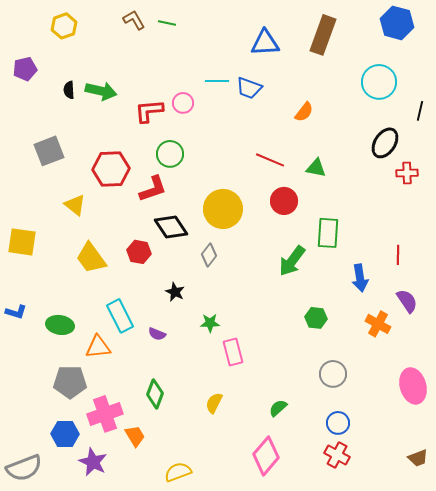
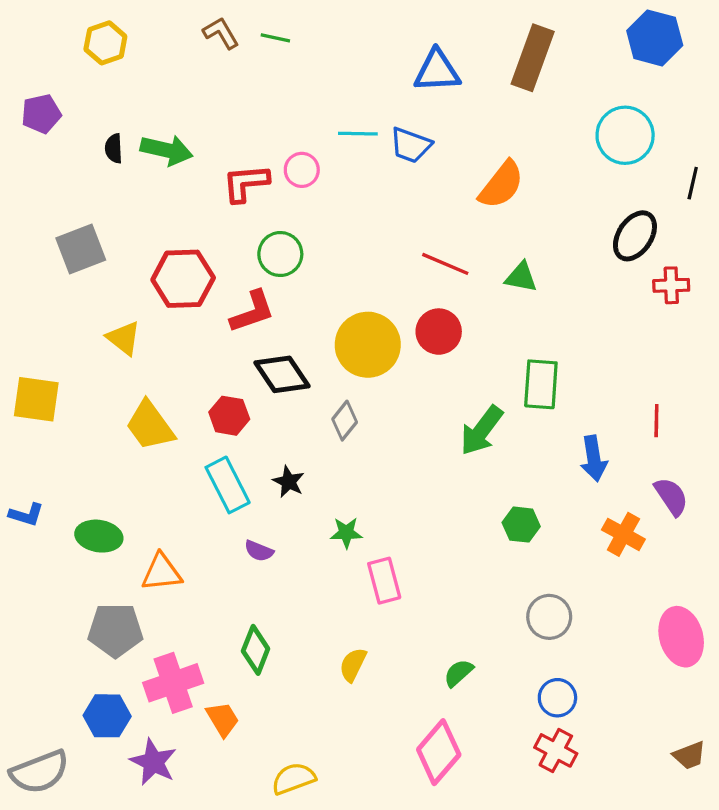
orange semicircle: (304, 112) -> (501, 185), size x1.5
red circle: (284, 201) -> (439, 332), moved
cyan rectangle: (120, 316) -> (228, 485), moved

